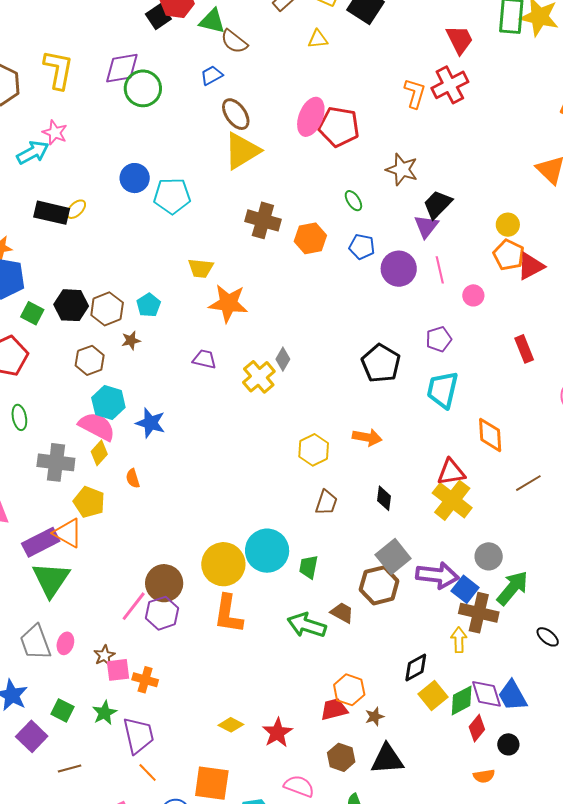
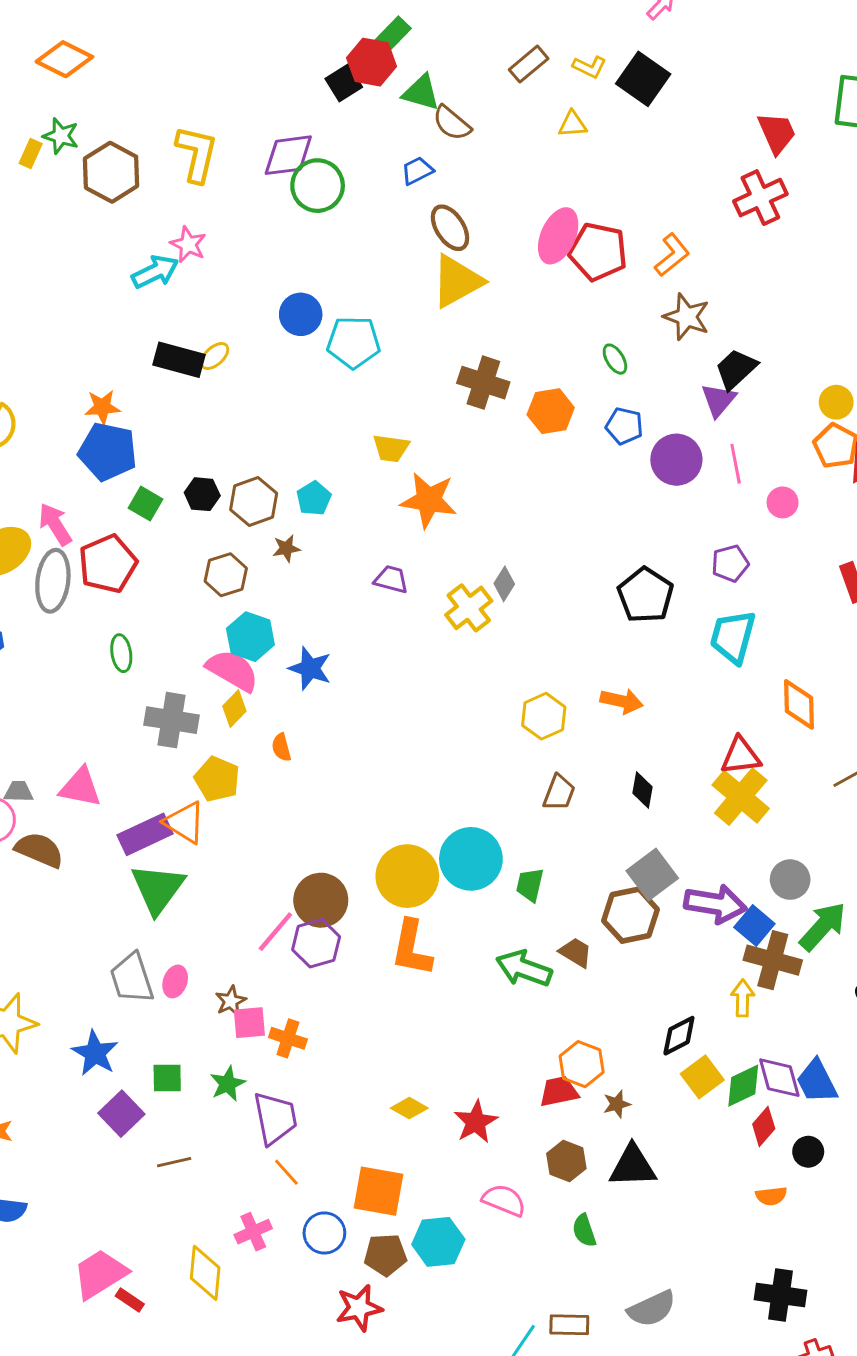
orange L-shape: (415, 93) -> (672, 255), moved, turned 32
black hexagon: (71, 305) -> (202, 494), size x0.7
green square: (63, 710) -> (167, 1078), turned -30

